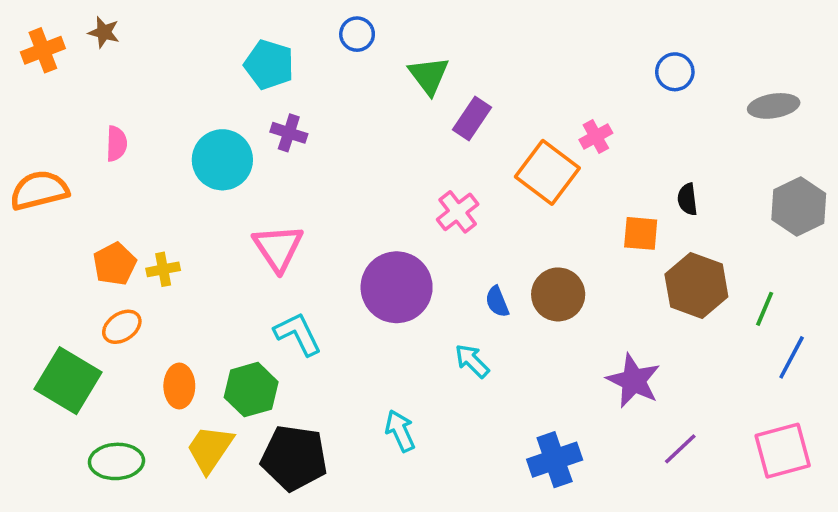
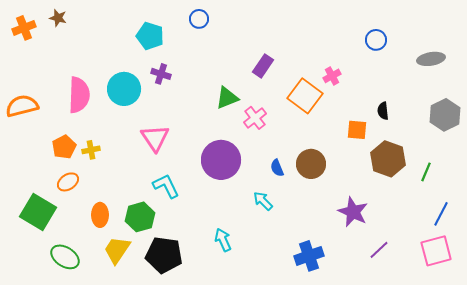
green triangle: (429, 75) -> (227, 98), moved, turned 45
pink semicircle: (116, 144) -> (79, 95), moved, size x1.8
blue line: (792, 357) -> (441, 214), moved
green ellipse: (116, 461) -> (65, 257), turned 36

